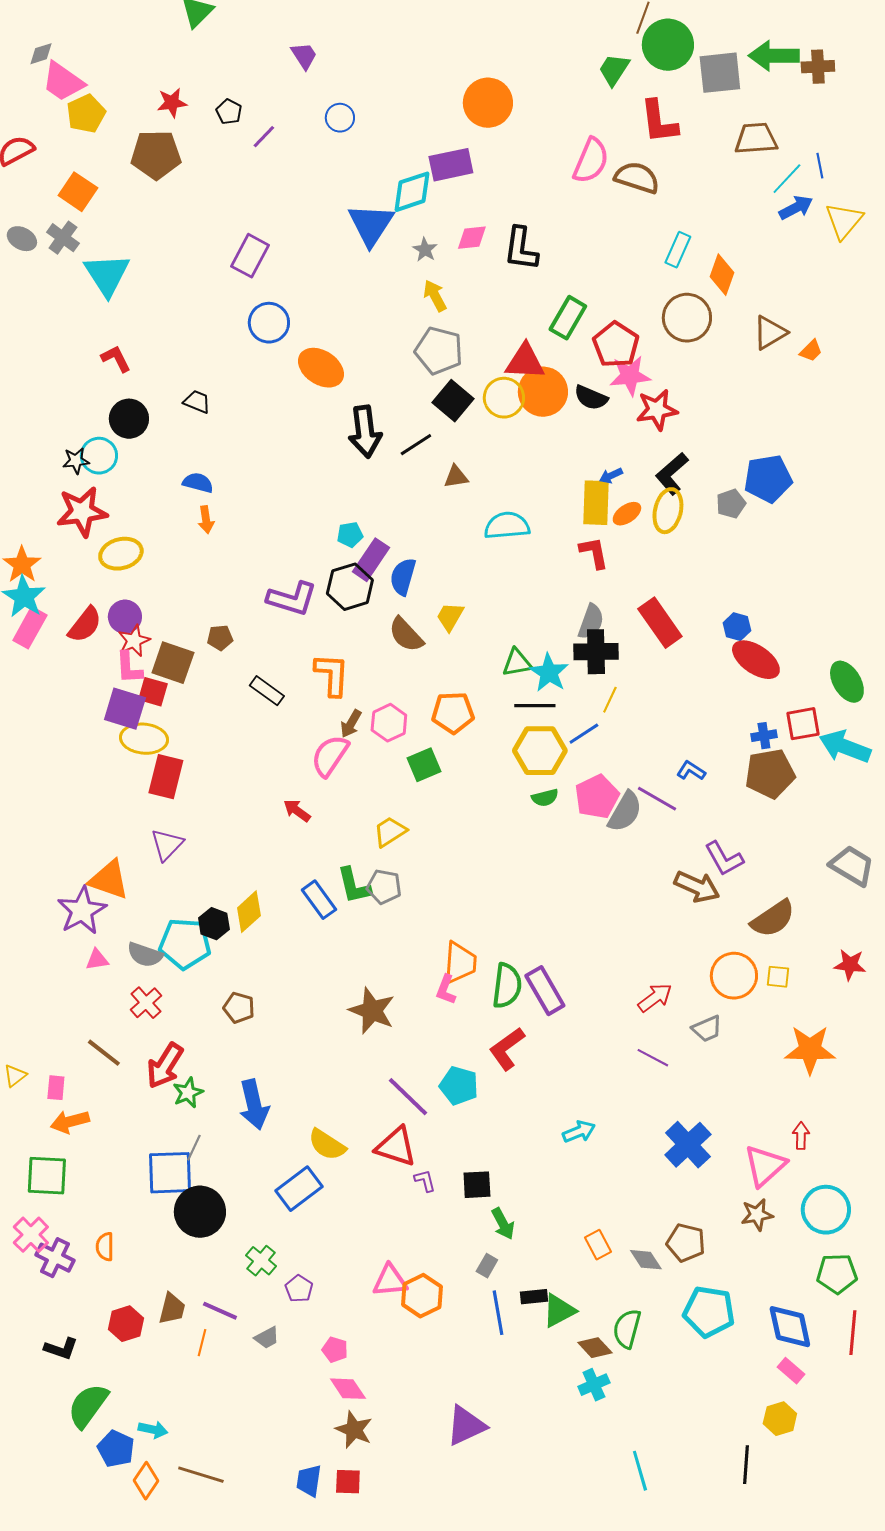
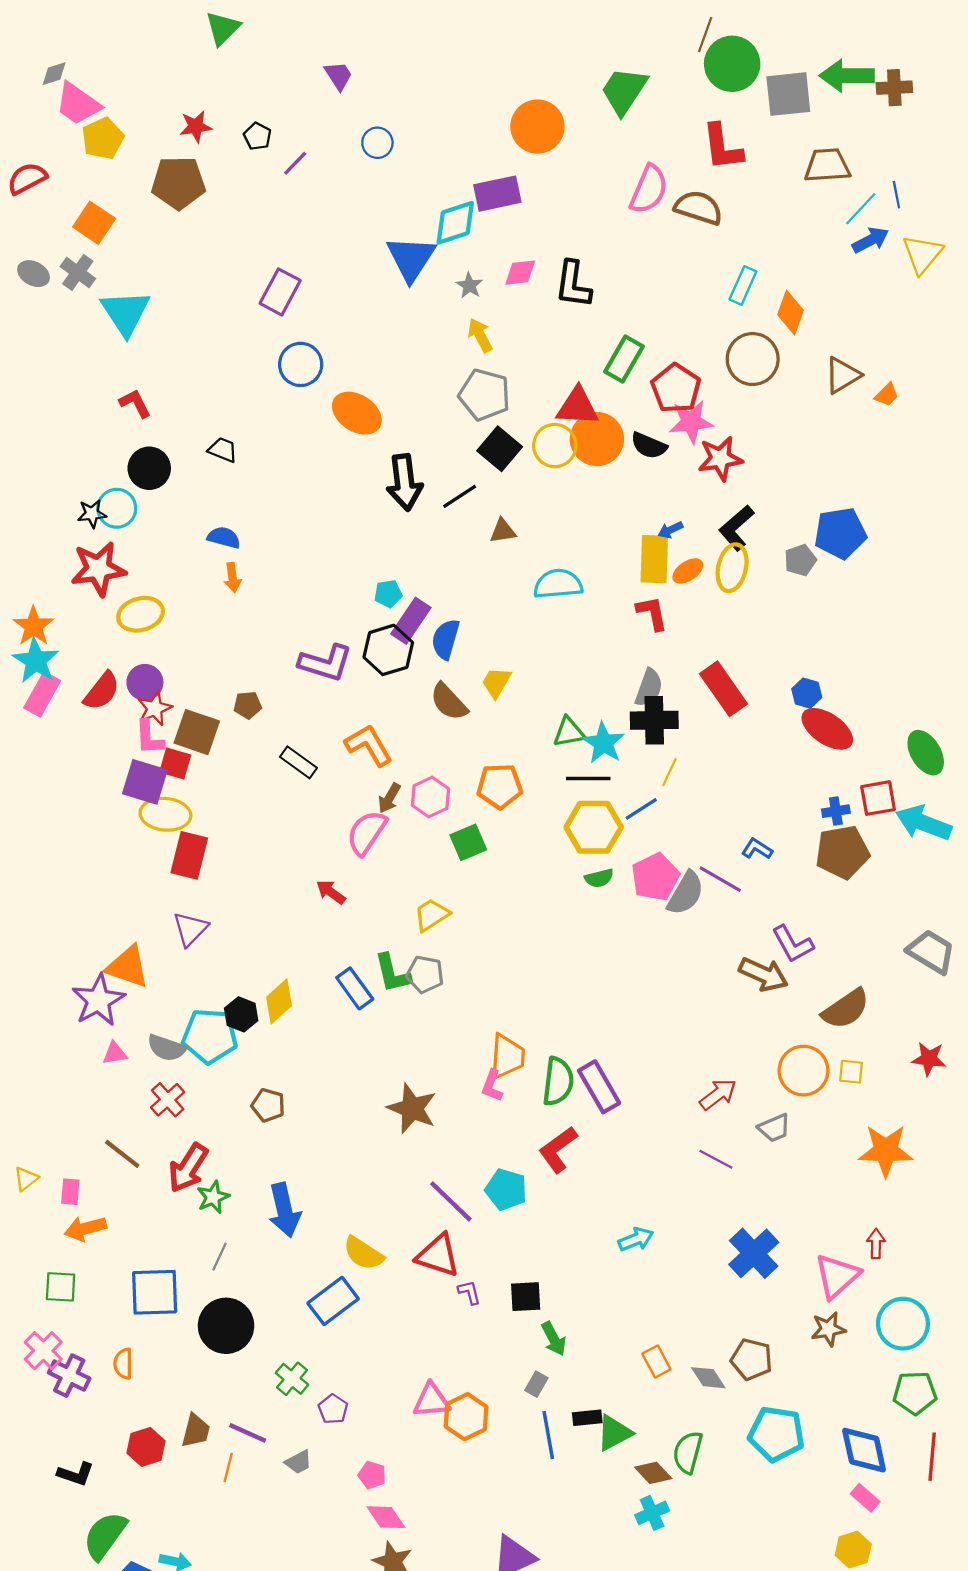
green trapezoid: (614, 70) -> (624, 91), moved, size x1.4
orange L-shape: (332, 675) -> (369, 745), turned -33
blue square: (170, 1173) -> (155, 1292), moved
green square: (47, 1176) -> (61, 1287), size x0.7

